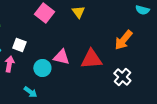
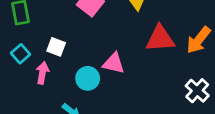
red triangle: (91, 59) -> (160, 39), moved

